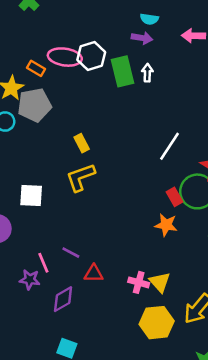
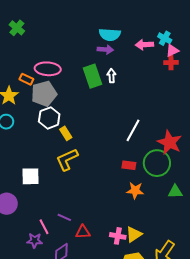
cyan semicircle: (149, 19) -> (110, 35), size x1.5
white hexagon: (91, 56) -> (49, 118), moved
gray pentagon: (34, 105) -> (44, 94), moved
red rectangle: (174, 197) -> (129, 165), moved, turned -48
yellow triangle: (160, 282) -> (134, 234), turned 42

